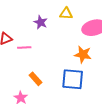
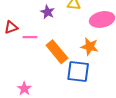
orange rectangle: (35, 79) -> (57, 52), moved, size x1.6

